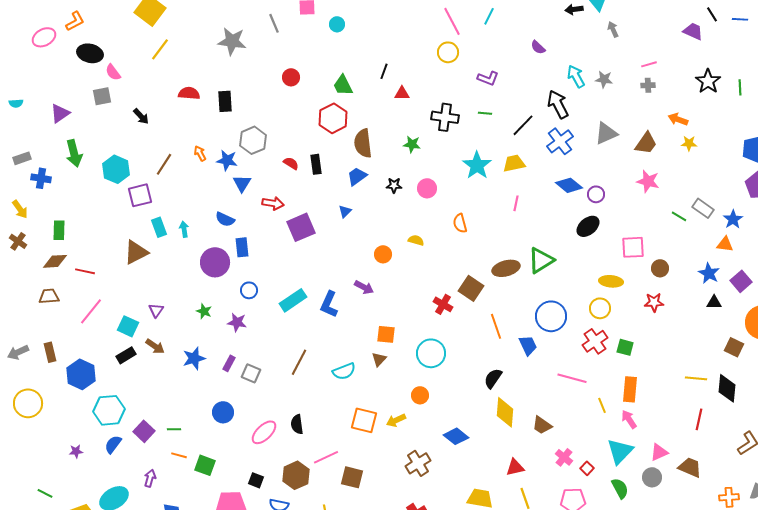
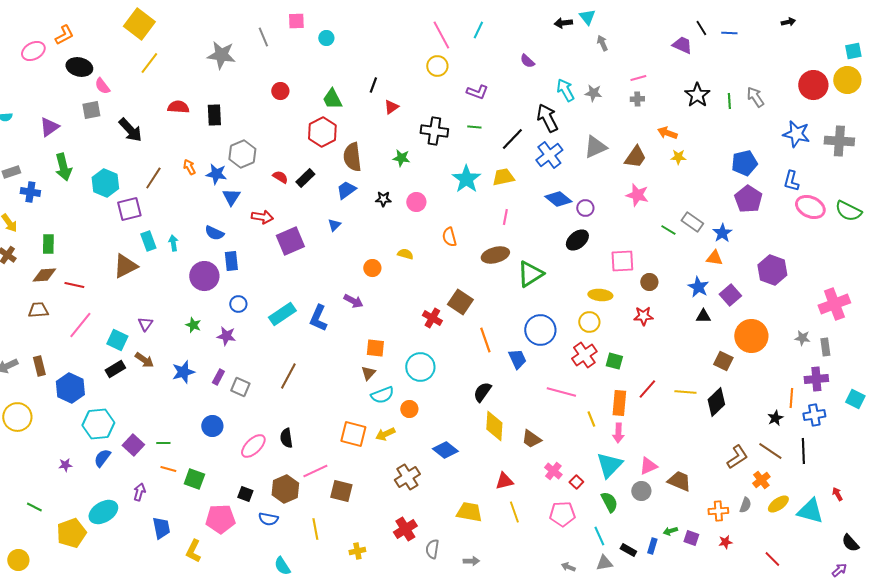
red triangle: (402, 93) -> (391, 107), turned -35
black arrow: (141, 116) -> (130, 130), size x1.5
black rectangle: (316, 164) -> (305, 178), turned 54
brown ellipse: (506, 268) -> (495, 255), moved
cyan semicircle: (344, 371) -> (382, 395), moved
black diamond: (727, 388) -> (716, 402), turned 40
pink arrow: (629, 419) -> (618, 433), turned -144
red line: (699, 419) -> (647, 389), moved, turned 30

